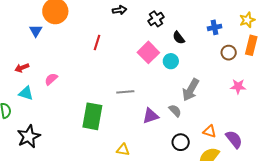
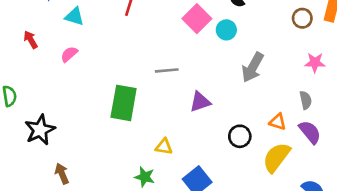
red arrow: (22, 68) -> (31, 40), turned 80
cyan triangle: (26, 93) -> (74, 16), moved
gray semicircle: (175, 111) -> (306, 100), moved, turned 32

